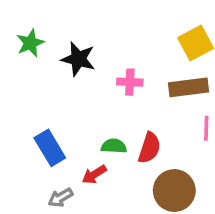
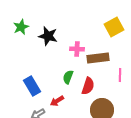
brown rectangle: (188, 87) -> (98, 58), moved
green semicircle: (114, 146) -> (68, 77), moved, turned -72

